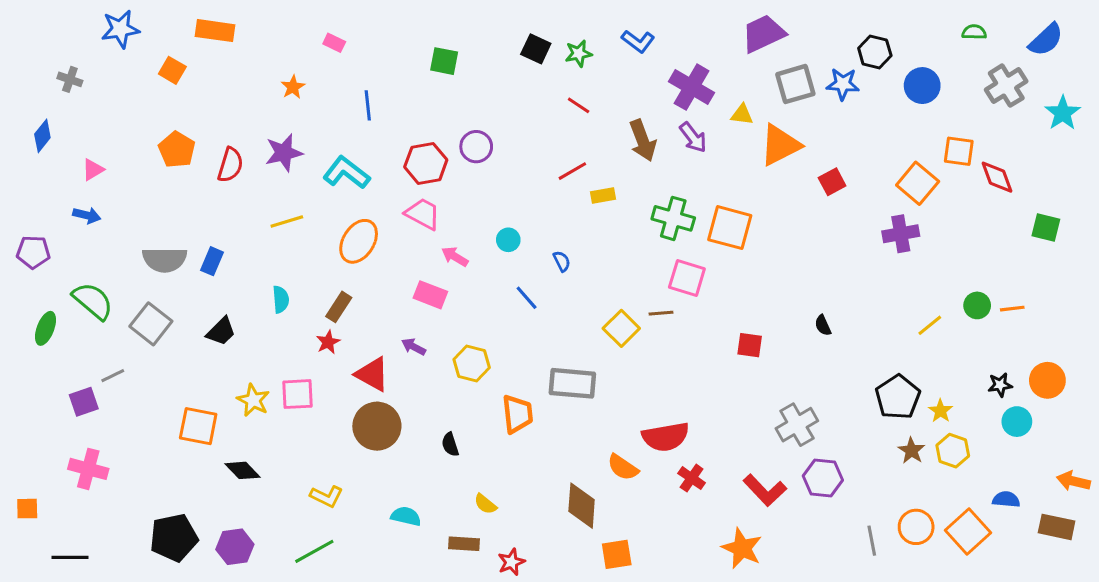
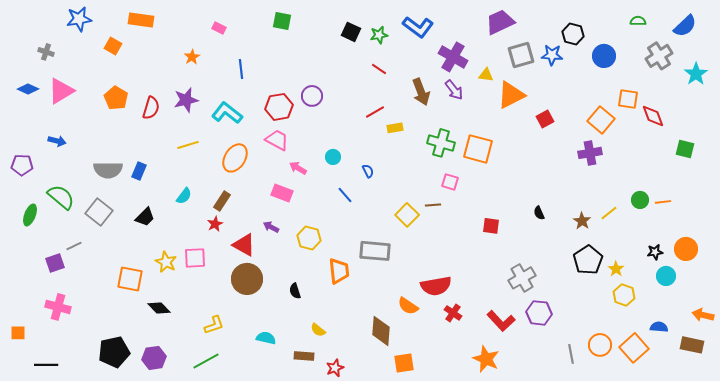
blue L-shape: (638, 41) -> (418, 27), size x1.4
green square: (444, 61) -> (282, 21), moved
blue diamond: (42, 136) -> (28, 89), turned 75
pink triangle: (93, 170) -> (61, 91), moved, size x1.8
pink square: (687, 278) -> (450, 182), size x0.7
cyan semicircle: (281, 299) -> (184, 196), turned 42
brown star: (911, 451) -> (582, 221), moved
yellow L-shape: (327, 496) -> (214, 325), turned -45

